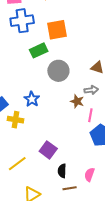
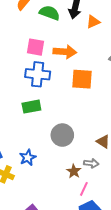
orange square: (57, 30) -> (82, 79), moved
green rectangle: (39, 50) -> (31, 107), moved

